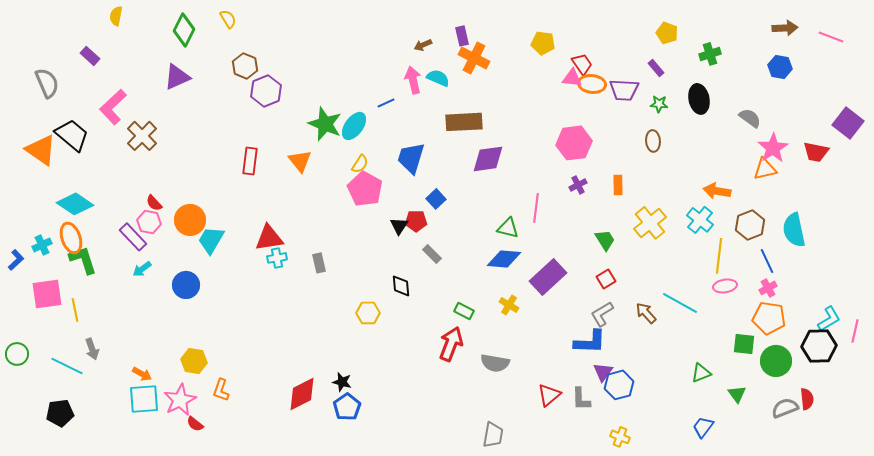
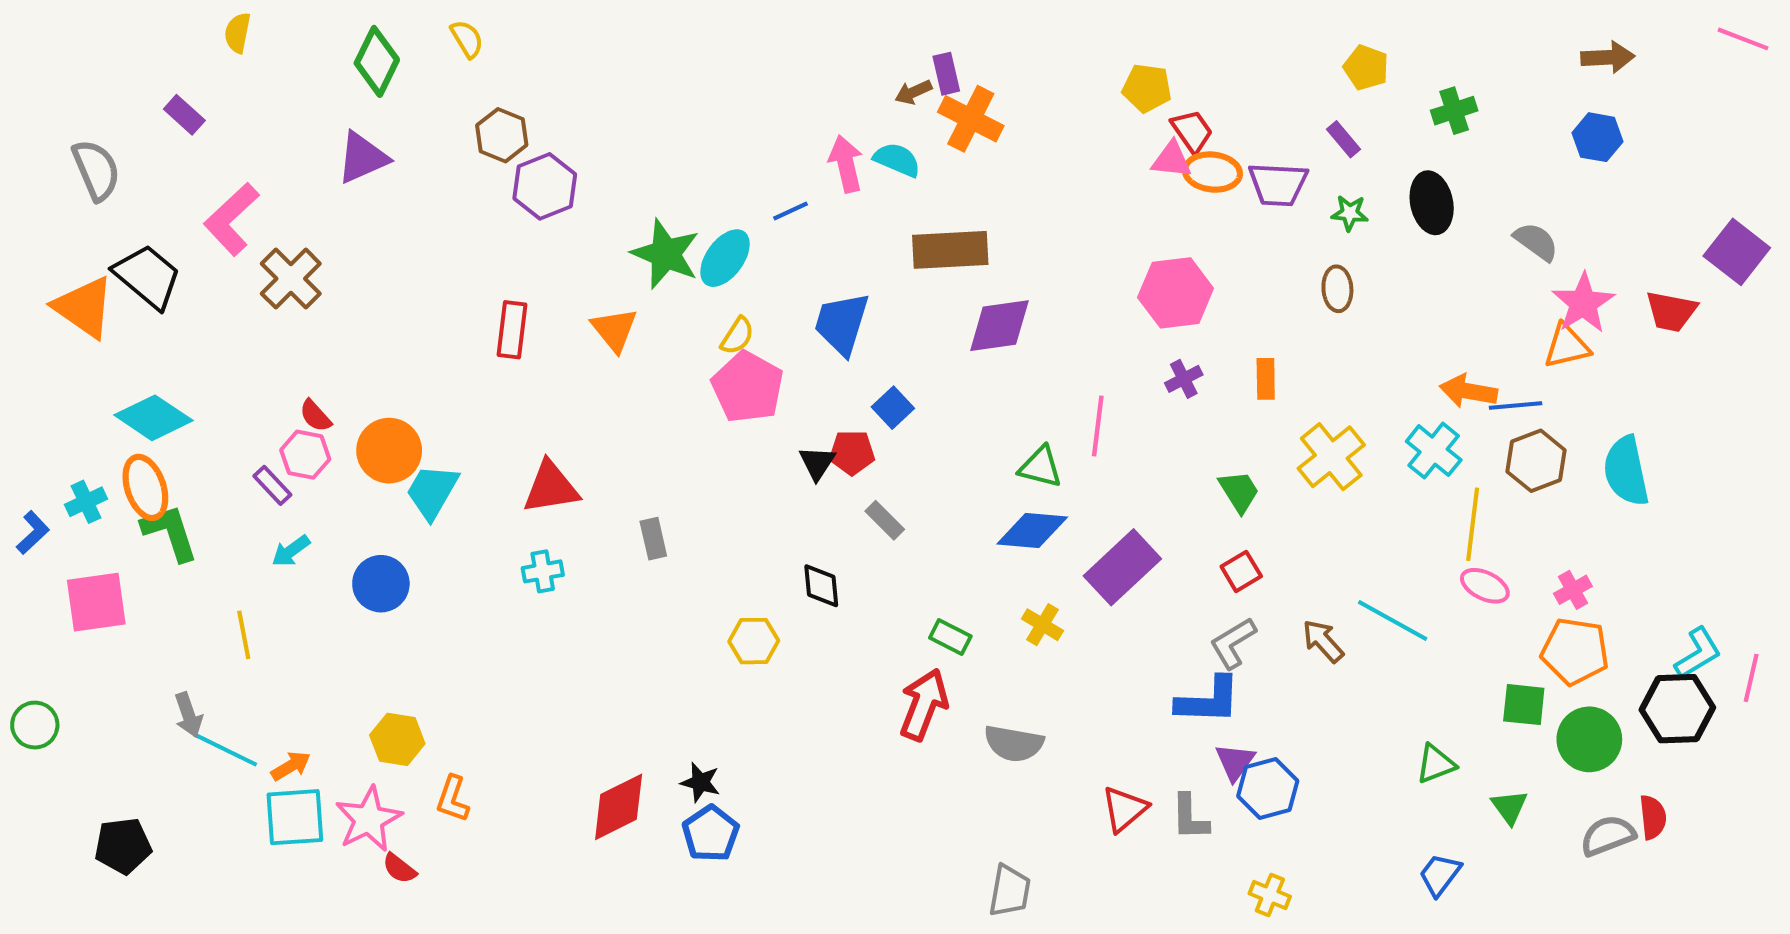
pink line: (831, 37) -> (1743, 39), moved
yellow pentagon: (543, 43) -> (1147, 88), moved
brown arrow: (423, 45) -> (913, 92), moved
purple rectangle: (133, 237) -> (272, 485), size x0.7
cyan cross: (277, 258) -> (543, 571), moved
blue line: (767, 261) -> (1516, 406), moved, turned -70
pink ellipse: (725, 286) -> (1485, 586), turned 35
yellow line: (75, 310) -> (244, 635), moved
cyan line: (67, 366) -> (225, 750), moved
orange arrow: (142, 374) -> (291, 766), turned -60

